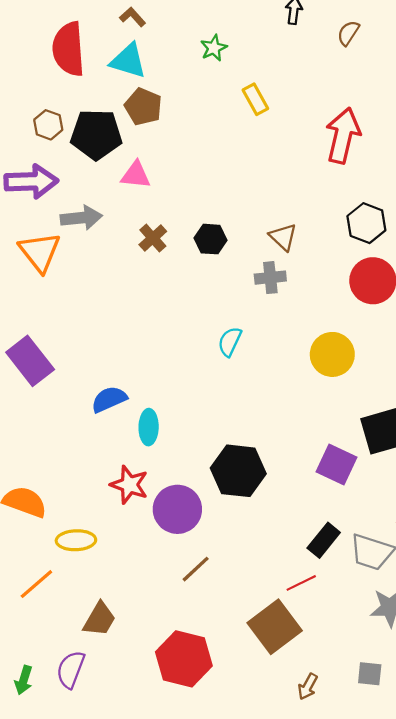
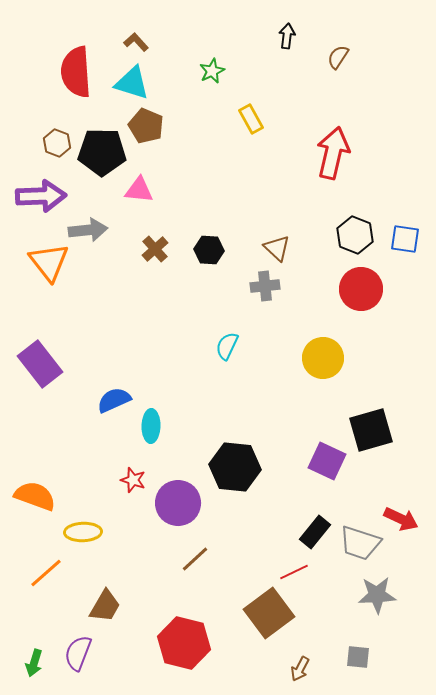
red star: (129, 485) -> (133, 480), size x0.7

